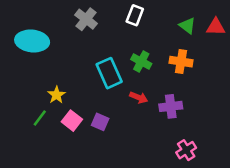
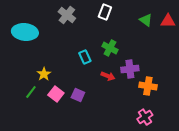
orange cross: (181, 62) -> (148, 86), moved
cyan rectangle: (109, 73) -> (85, 57), size x0.6
purple cross: (171, 106) -> (130, 69), moved

